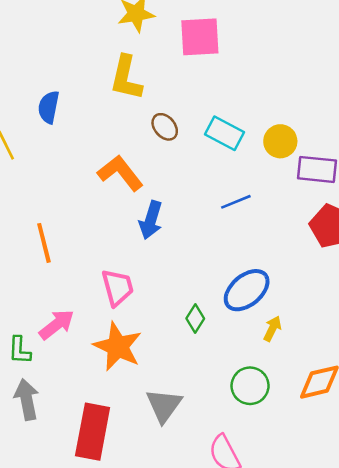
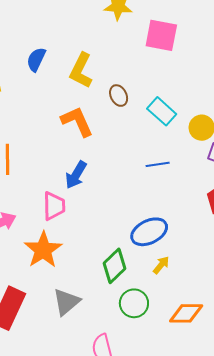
yellow L-shape: (126, 78) -> (81, 70), moved
blue arrow: (151, 220) -> (76, 175), moved
green diamond: (195, 318) -> (114, 266), moved, size x1.6

